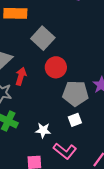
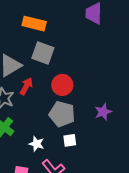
gray square: (43, 38) -> (43, 53), moved, turned -35
gray pentagon: (75, 93) -> (62, 114), moved

